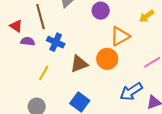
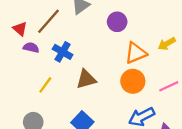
yellow arrow: (147, 16) -> (167, 44), moved
brown line: (40, 17) -> (49, 21), turned 50
orange circle: (107, 59) -> (133, 81), moved

